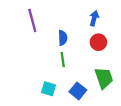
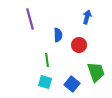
red circle: (98, 42) -> (79, 45), moved
green line: (63, 60) -> (47, 60), moved

